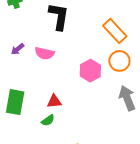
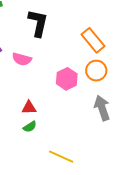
green semicircle: (48, 120) -> (30, 127), moved

